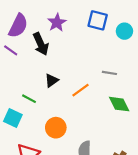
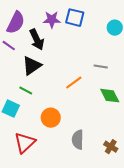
blue square: (98, 20) -> (75, 18), moved
purple star: (57, 23) -> (52, 20), turned 30
black triangle: (51, 80) -> (32, 66), moved, size x1.5

